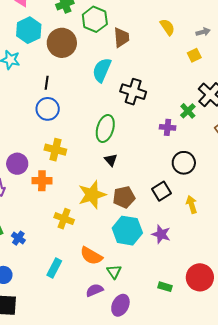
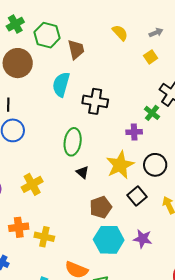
yellow cross: (55, 150) -> (32, 184), moved, turned -35
orange cross: (42, 181) -> (19, 227), moved
yellow star: (92, 195) -> (120, 165), moved

